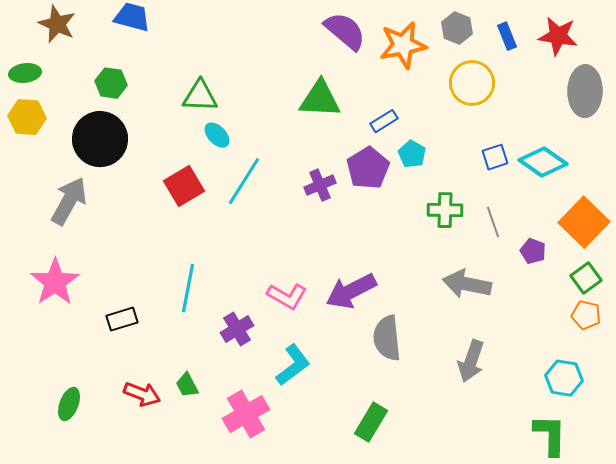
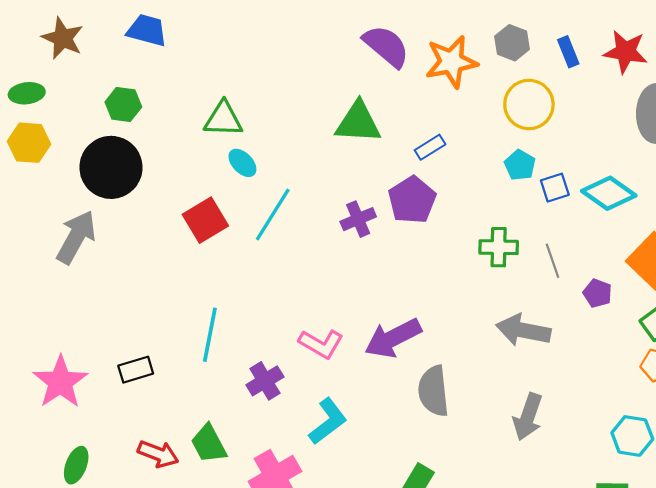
cyan pentagon: (412, 154) -> (520, 165), moved
pink star: (55, 282) -> (60, 382), moved
green trapezoid: (187, 385) -> (209, 444), size x1.4

